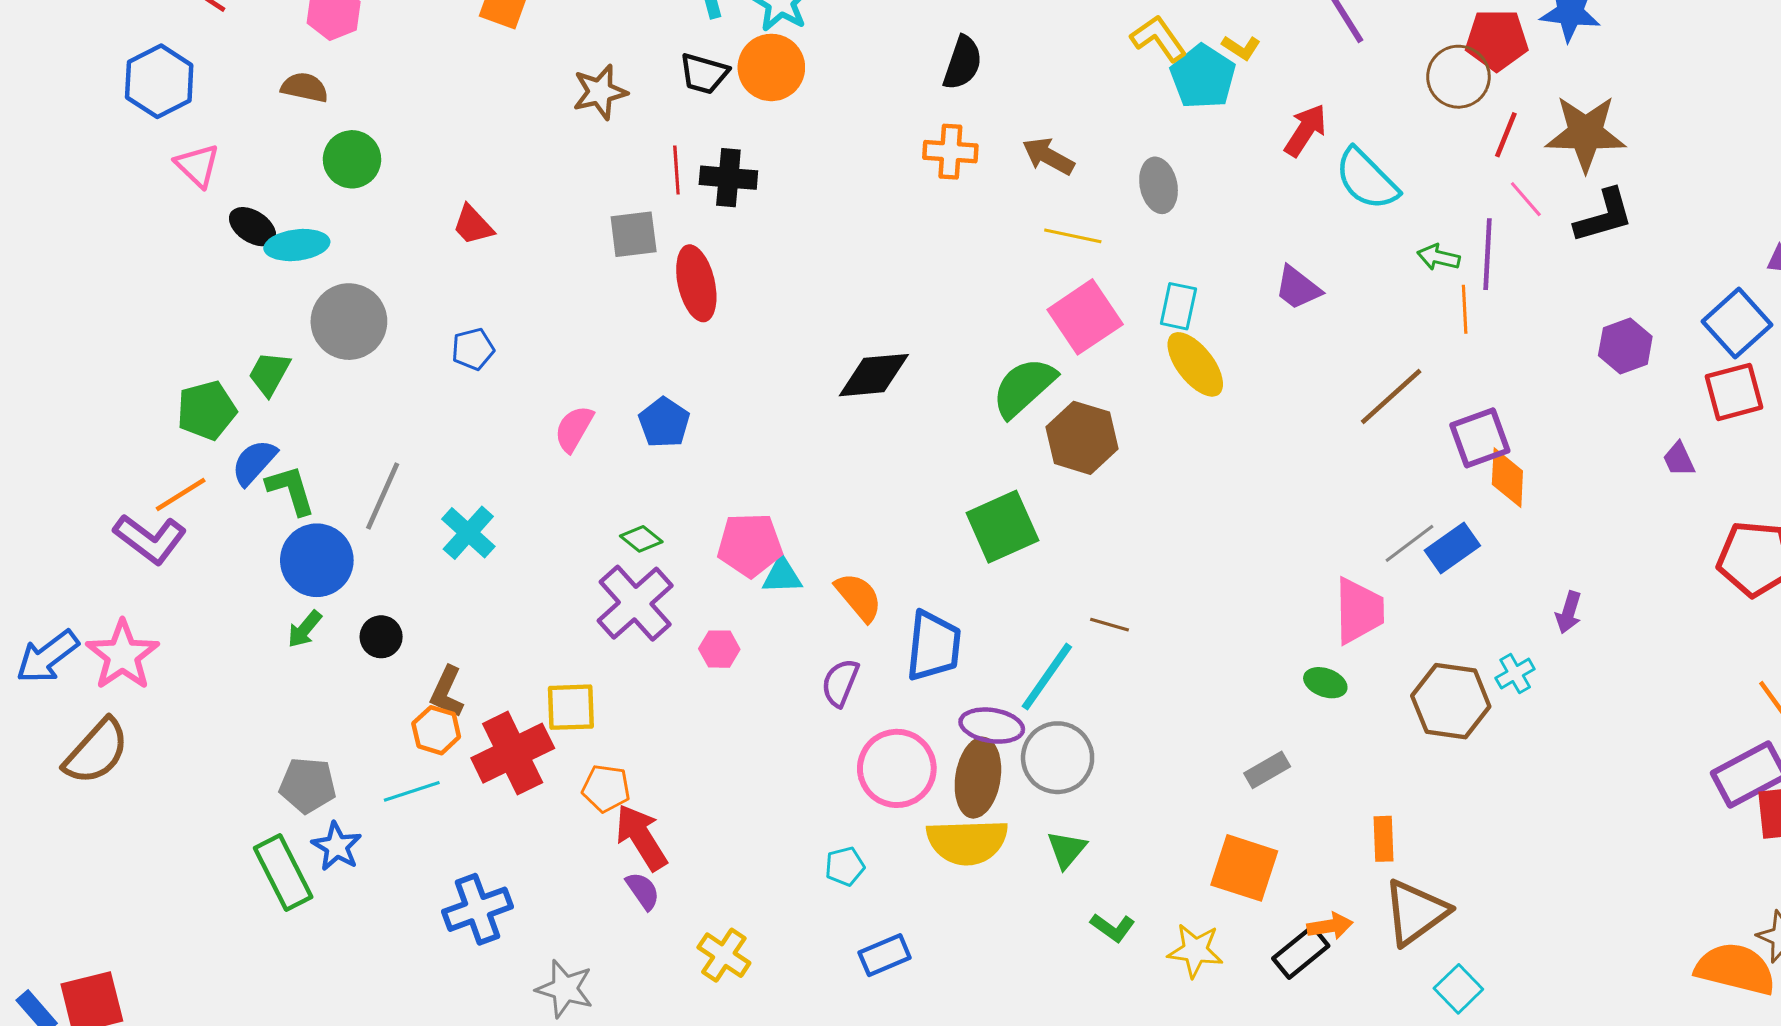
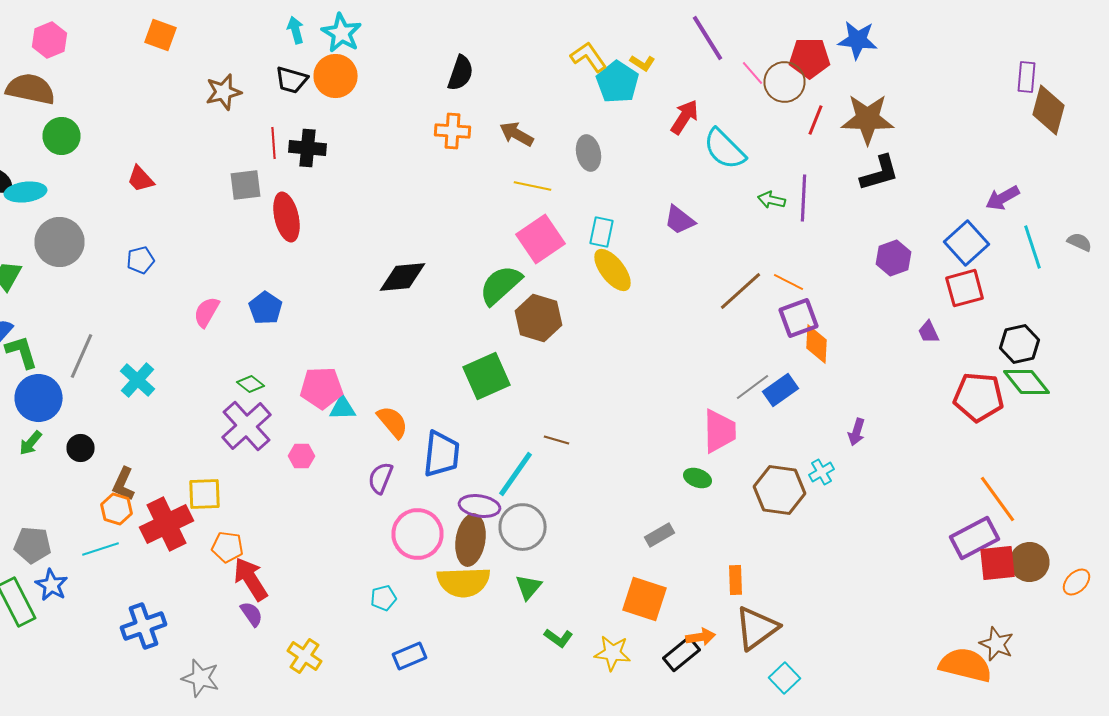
brown semicircle: (305, 87) -> (30, 89), size x1.6
pink line: (1526, 199) -> (752, 73), moved
orange line: (1465, 309) -> (788, 282), moved, turned -60

